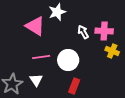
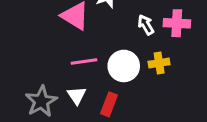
yellow cross: (112, 51) -> (159, 63), moved, turned -32
red rectangle: (74, 86) -> (109, 104), moved

